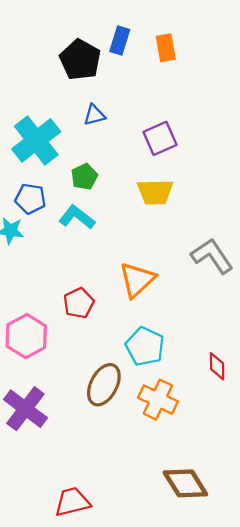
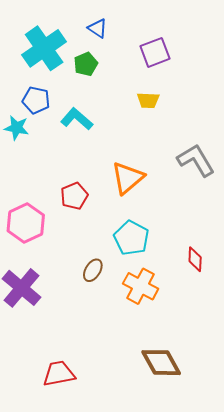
blue triangle: (94, 115) -> (97, 28), turned 45
green pentagon: (84, 177) -> (86, 64), moved
yellow trapezoid: (155, 192) -> (148, 100), size x0.7
brown ellipse: (104, 385) -> (93, 270), size x0.6

